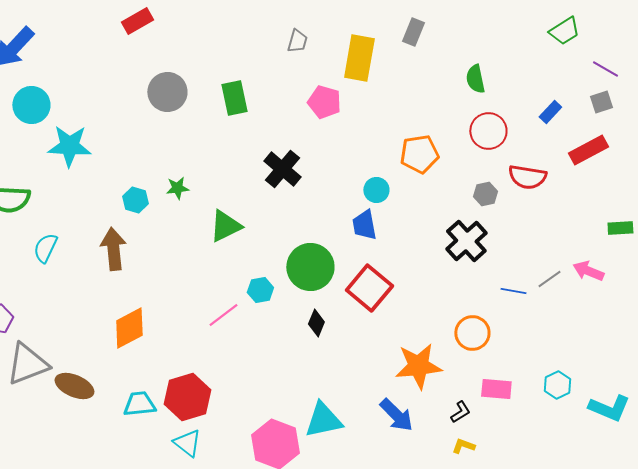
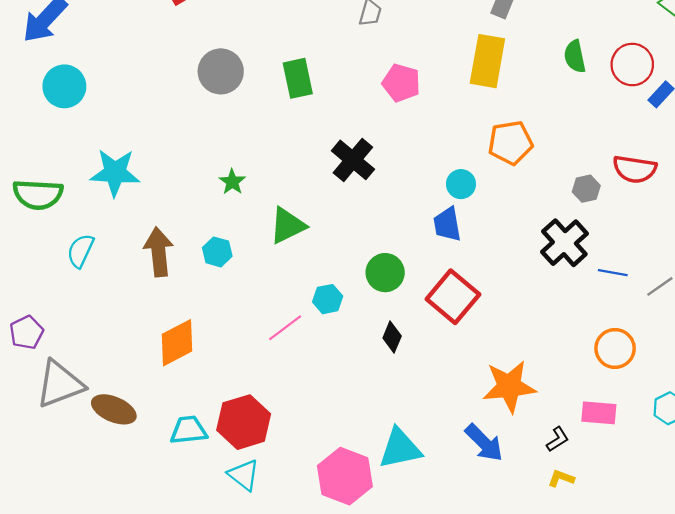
yellow rectangle: (359, 58) -> (487, 61), moved
red circle: (488, 131) -> (632, 65), moved
cyan star: (69, 146) -> (115, 173), moved
green star: (177, 188) -> (232, 182), turned -30
cyan hexagon: (135, 200) -> (217, 252), moved
green circle: (310, 267) -> (385, 273), size x0.7
blue line: (513, 291) -> (613, 273), moved
orange circle: (472, 333) -> (615, 348), moved

